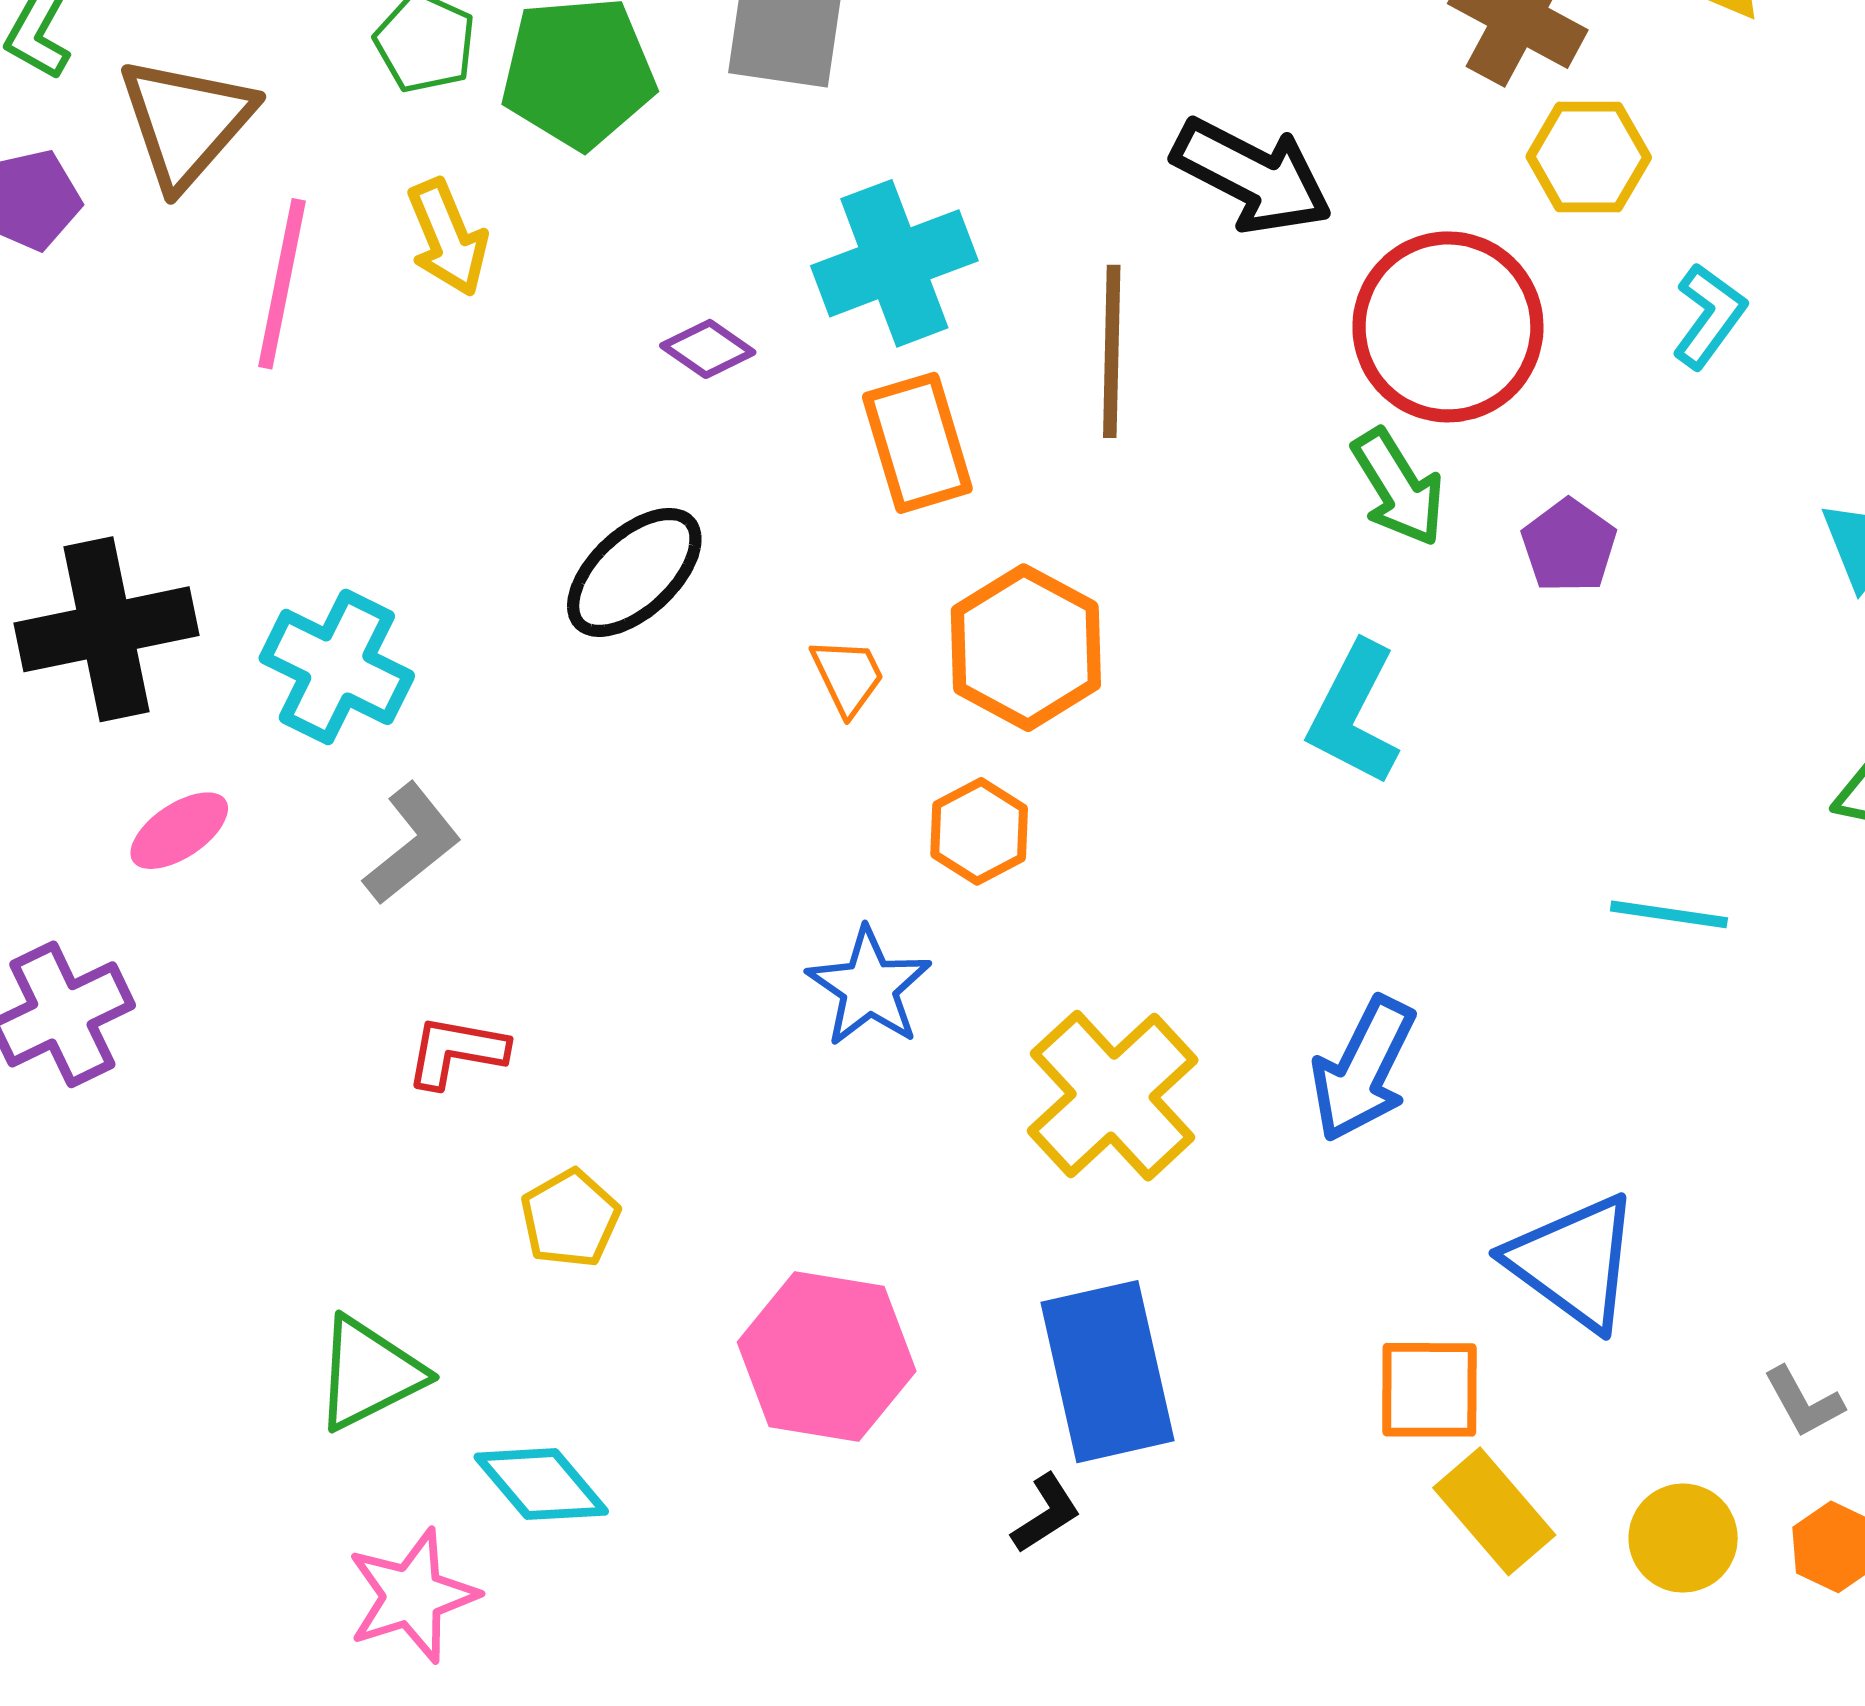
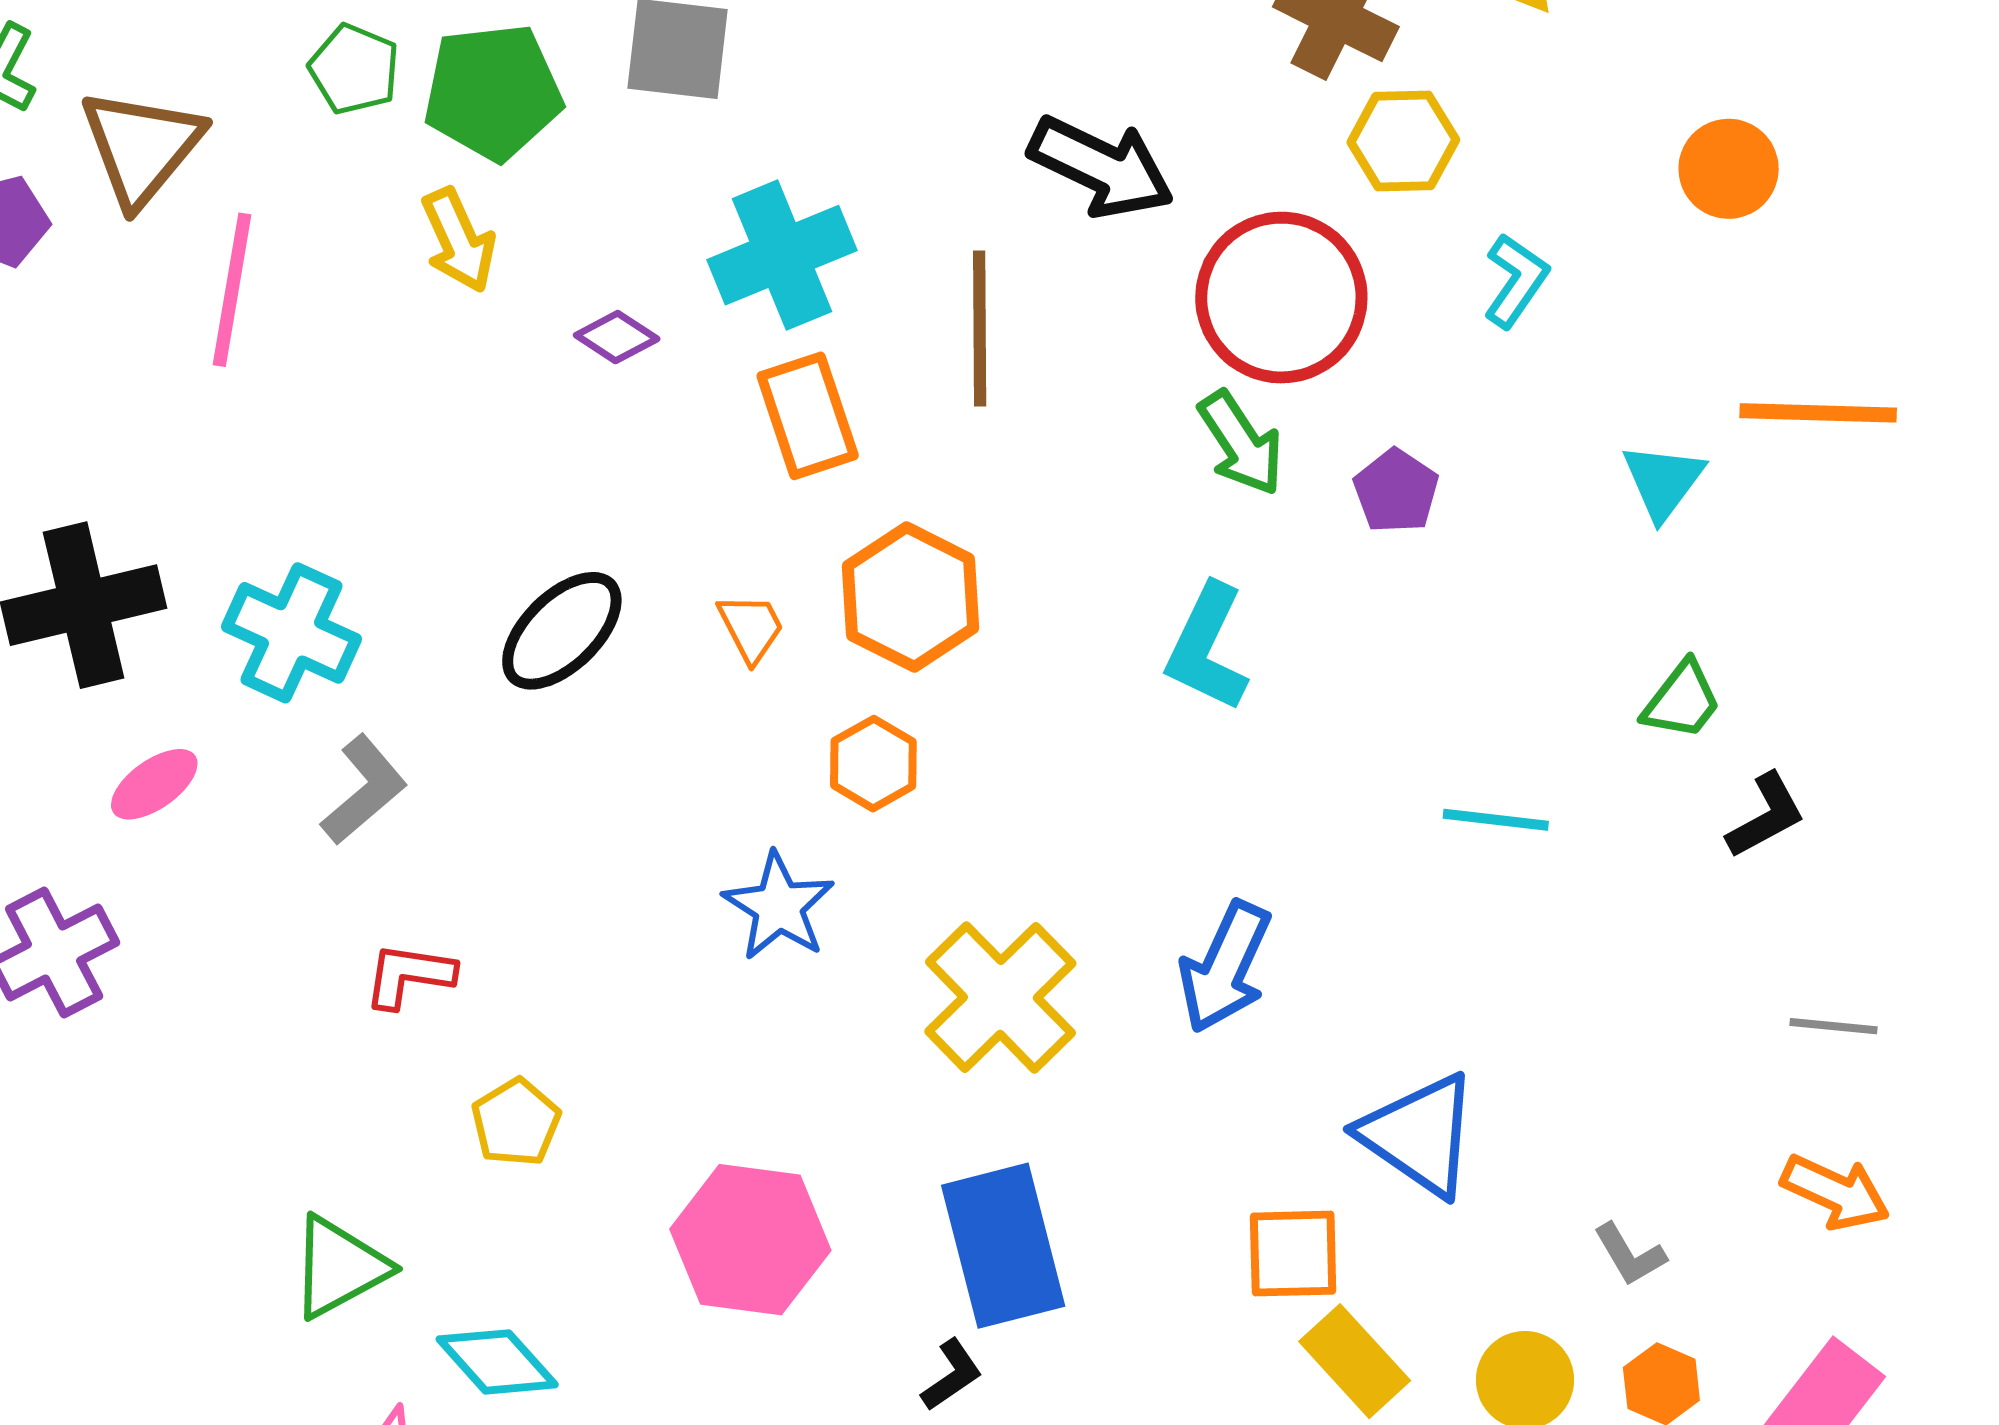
yellow arrow: (448, 238) -> (459, 240), moved
black ellipse: (634, 572) -> (562, 631), moved

